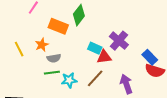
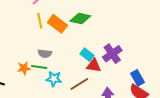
green diamond: (79, 15) -> (80, 19), turned 50
orange star: (42, 45) -> (24, 68), moved
yellow line: (19, 49) -> (40, 21), moved

